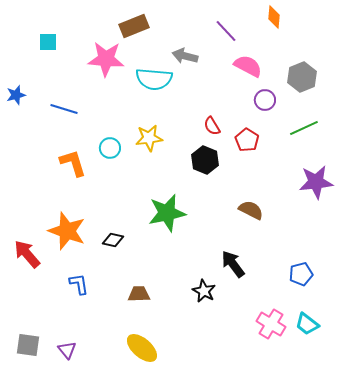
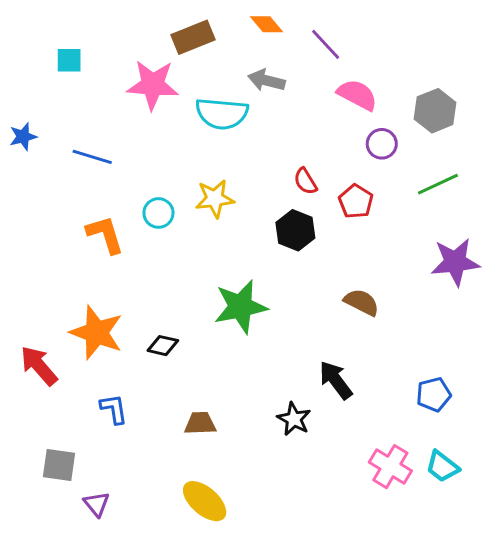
orange diamond: (274, 17) -> (267, 24), moved, turned -45
gray square: (28, 345) -> (59, 465), moved

